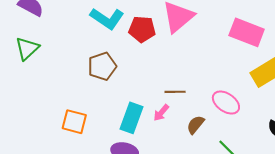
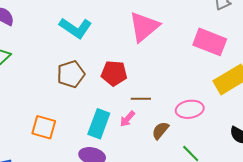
red pentagon: (142, 29) -> (114, 73), moved
pink ellipse: (226, 103) -> (190, 109), turned -44

